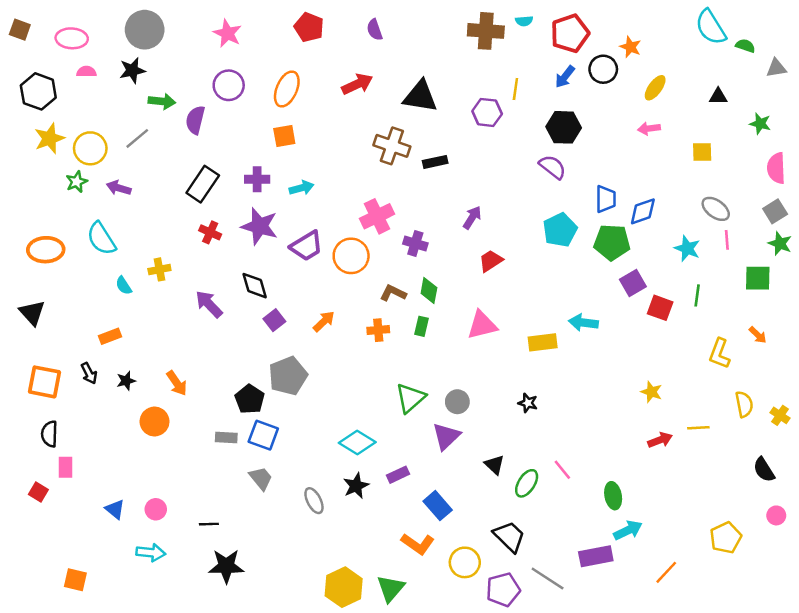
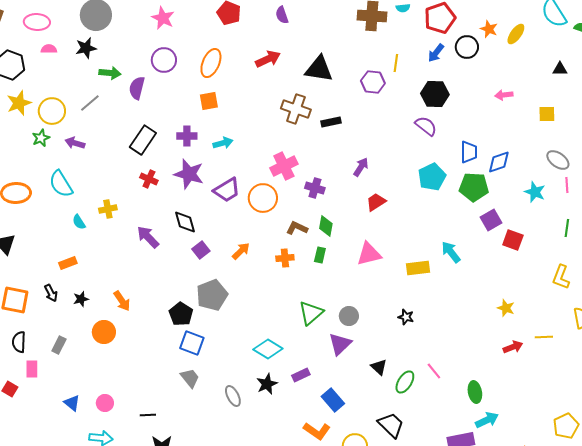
yellow ellipse: (655, 88) -> (516, 34), moved
green line: (697, 295) -> (567, 228), moved
cyan arrow: (583, 323) -> (451, 252), turned 45
gray rectangle: (226, 438) -> (59, 345), moved, turned -66

